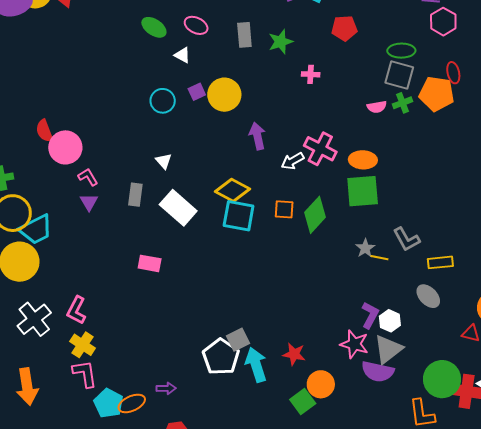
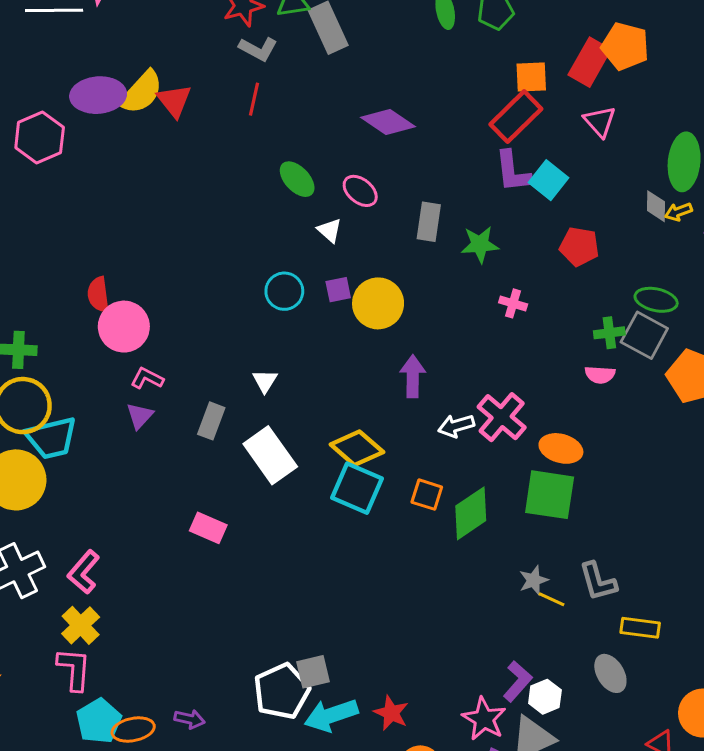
green cross: (402, 103) -> (609, 333), moved
pink L-shape: (88, 177) -> (147, 378), turned -45
cyan arrow: (256, 365) -> (331, 715), turned -104

